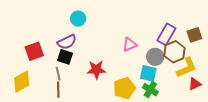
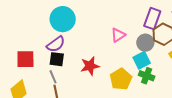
cyan circle: (78, 19) -> (63, 19), size x1.6
red square: (34, 51) -> (25, 59), turned 30
cyan square: (148, 73) -> (142, 60), turned -30

